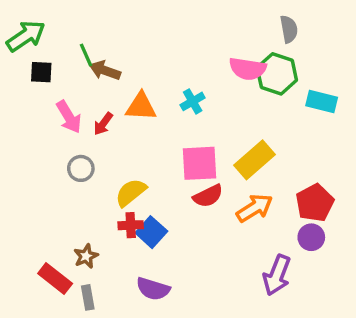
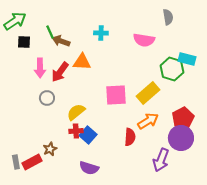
green hexagon: (277, 74) -> (172, 69), moved
cyan cross: (193, 101) -> (101, 33), moved, turned 32
pink arrow: (69, 117) -> (40, 68), turned 30
red arrow: (103, 124) -> (60, 72), size x1.5
red semicircle: (208, 196) -> (130, 137), moved, turned -60
purple circle: (311, 237) -> (181, 138), size x1.6
red rectangle: (55, 279) -> (32, 162), turned -66
gray rectangle: (88, 297) -> (16, 162), moved

